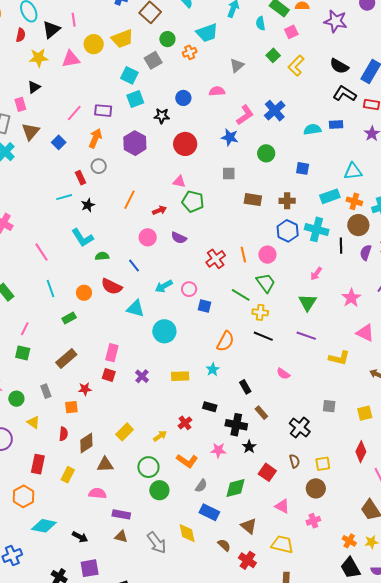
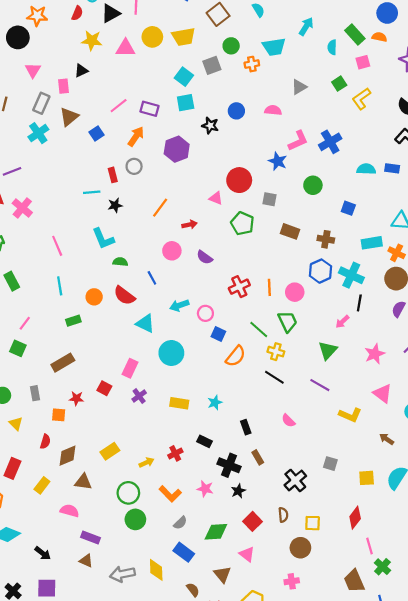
red circle: (185, 144) -> (239, 180), moved
green pentagon: (193, 202) -> (242, 223), moved
black line: (341, 246) -> (359, 303), moved
orange semicircle: (225, 341) -> (236, 356), moved
pink rectangle: (112, 353) -> (130, 368), moved
pink triangle: (282, 506) -> (247, 554), moved
gray arrow: (157, 543) -> (122, 574), turned 105

